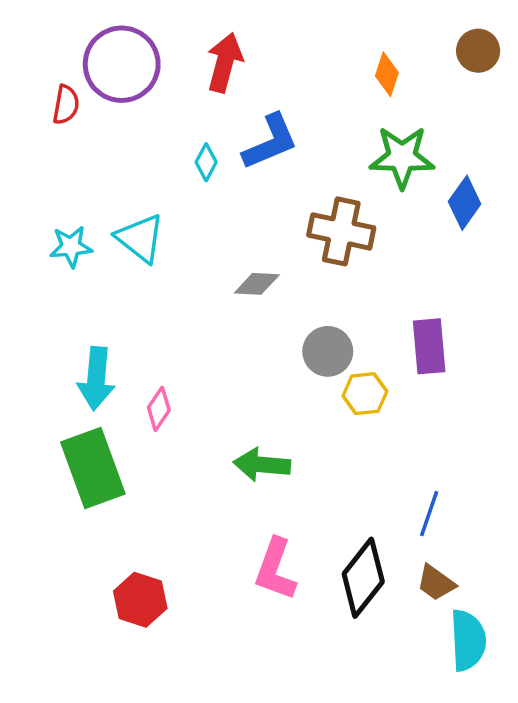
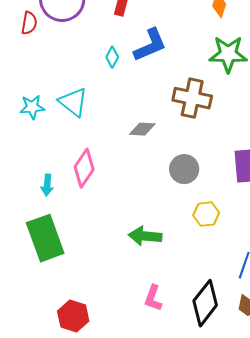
cyan arrow: (96, 378) -> (47, 185), size x0.6
yellow hexagon: (365, 394) -> (206, 214), moved
pink diamond: (159, 409) -> (84, 168), moved, size x1.5
pink L-shape: (275, 569) -> (153, 298), size x0.7

